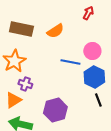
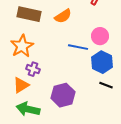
black line: (98, 100) -> (106, 85), turned -48

